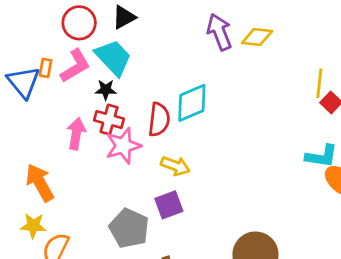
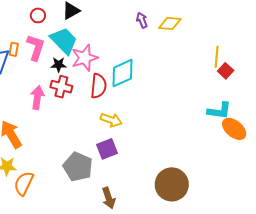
red circle: (79, 23) -> (38, 15), size x0.6
purple arrow: (219, 32) -> (142, 20), size x0.6
pink L-shape: (75, 66) -> (36, 47), turned -40
pink star: (123, 146) -> (85, 58), moved

